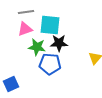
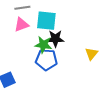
green star: (37, 47) -> (43, 45), moved

